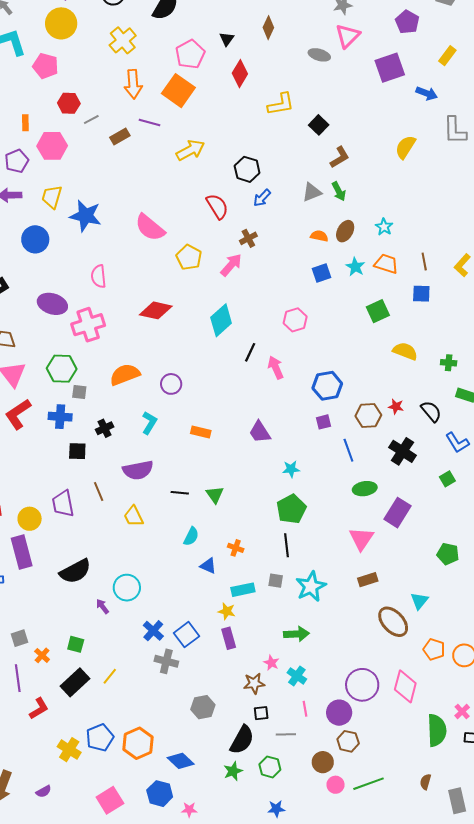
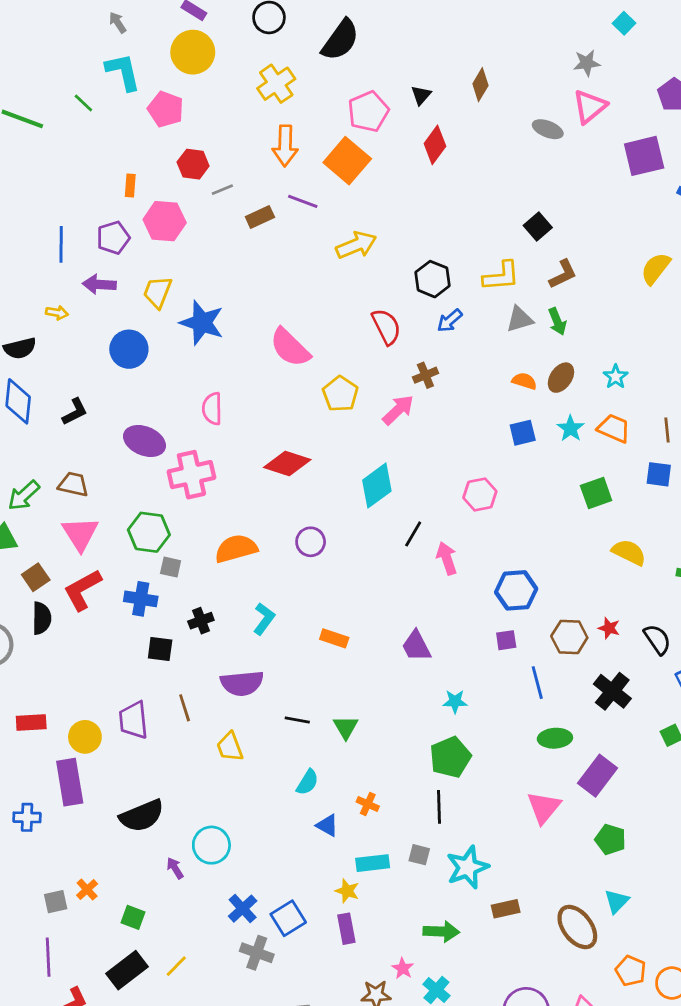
yellow L-shape: (281, 104) -> (501, 276), moved
purple circle: (171, 384) -> (311, 542), moved
green pentagon: (448, 554) -> (610, 839), moved
brown rectangle: (368, 580) -> (506, 909), moved
orange cross: (42, 655) -> (87, 889), moved

